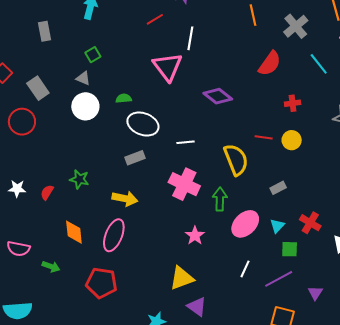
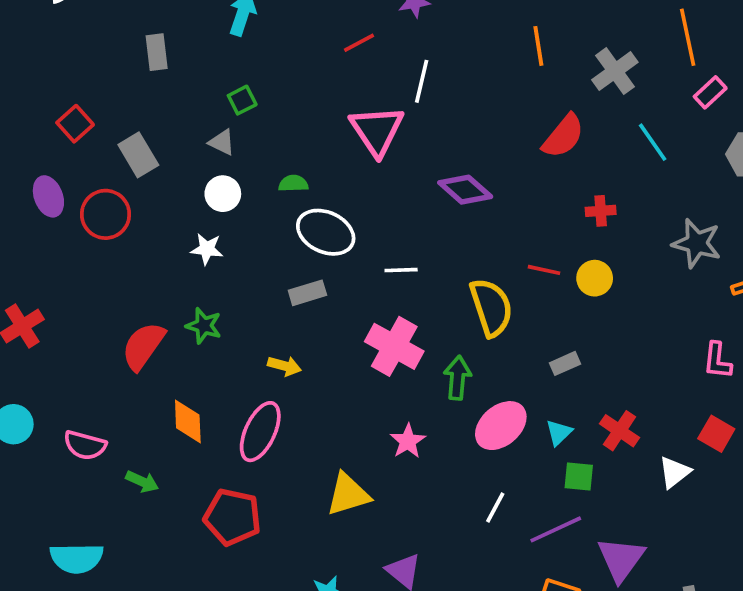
white circle: (85, 106) -> (223, 194), size x0.7
white star: (17, 189) -> (207, 249), moved
red semicircle: (47, 192) -> (143, 346), size x1.8
yellow arrow: (125, 199) -> (284, 366), size x0.7
yellow triangle: (182, 278) -> (348, 494), moved
purple triangle: (315, 293) -> (621, 559), size x1.8

